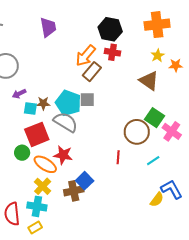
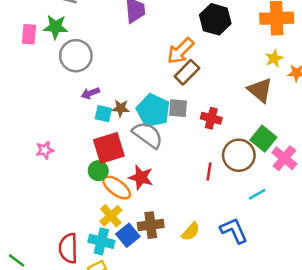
red cross: (112, 52) -> (211, 118), moved
green circle: (22, 153) -> (98, 171), moved
red line: (118, 157) -> (209, 172), moved
blue square: (85, 181) -> (128, 235), moved
blue L-shape: (172, 189) -> (234, 231), moved
yellow semicircle: (157, 200) -> (191, 232), moved

